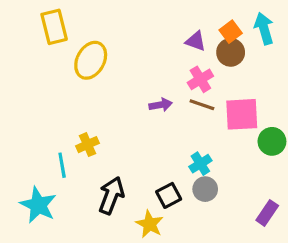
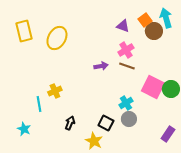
yellow rectangle: (54, 27) -> (24, 31), moved
brown circle: (231, 52) -> (154, 31), moved
pink square: (242, 114) -> (153, 87), moved, turned 30
black arrow: (111, 195) -> (70, 123), size x0.6
black square: (169, 195) -> (106, 123), turned -35
cyan star: (38, 205) -> (24, 129), size x0.6

